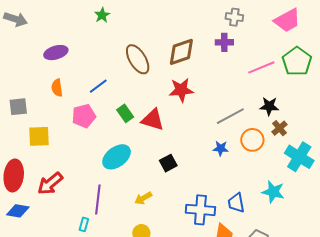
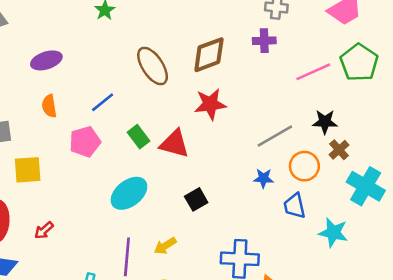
red arrow: (50, 184) -> (44, 230), size x0.6
purple line: (98, 199) -> (127, 257), moved
blue trapezoid: (236, 203) -> (295, 206), moved

